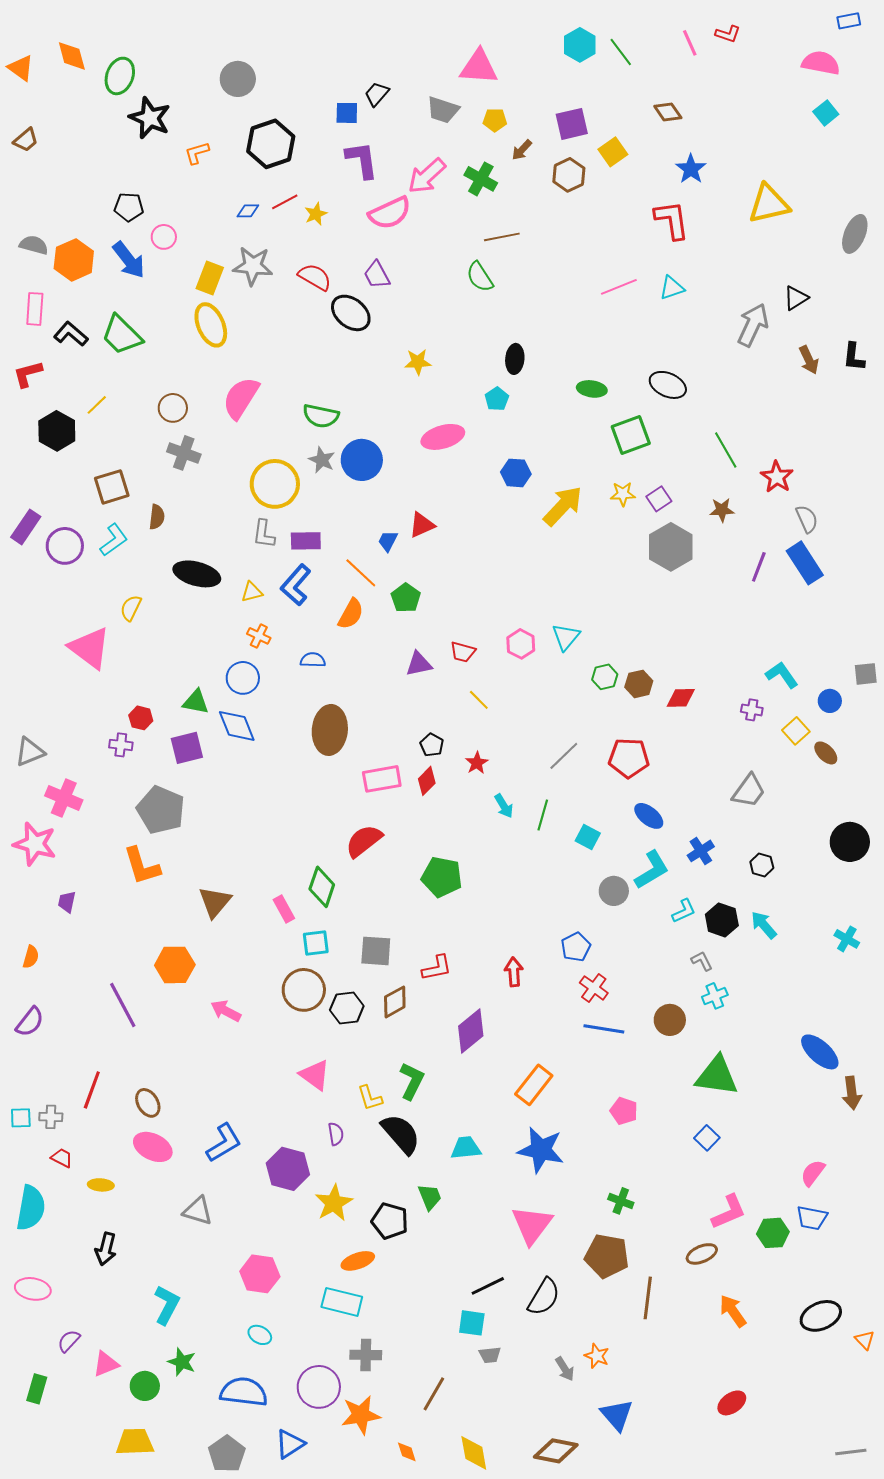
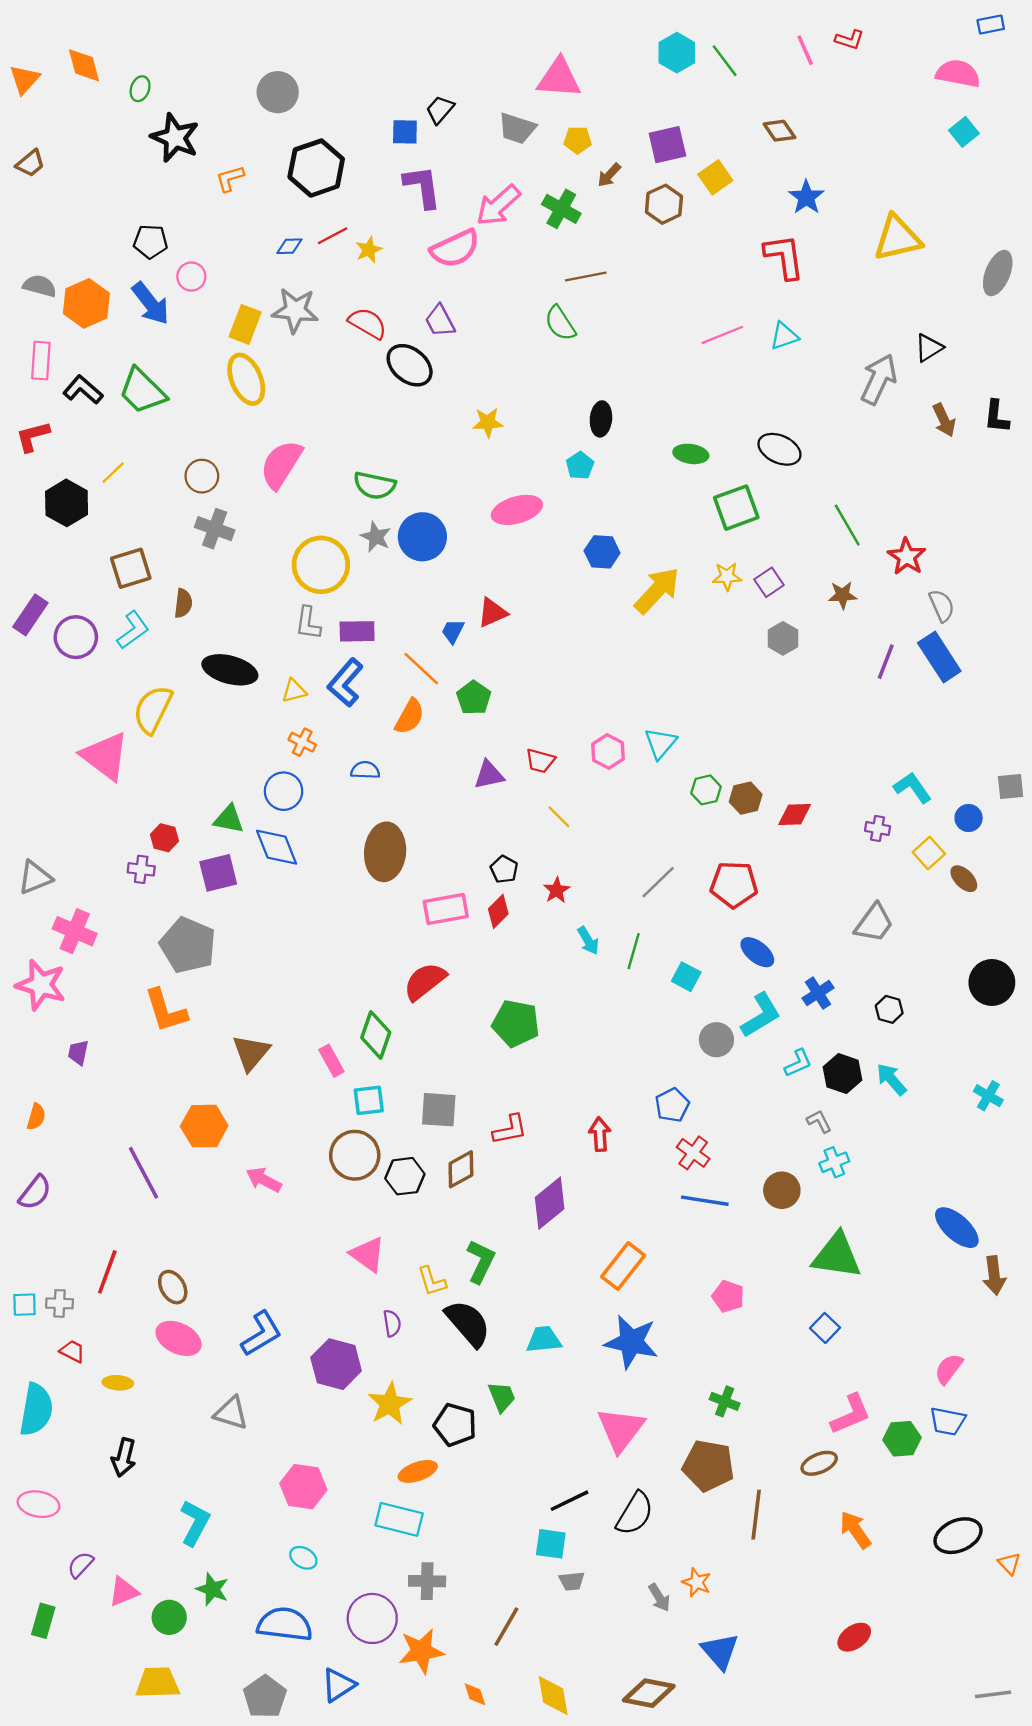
orange triangle: (21, 68) -> (25, 79), turned 36
green ellipse: (120, 76) -> (140, 89), size x0.6
gray hexagon: (671, 547) -> (783, 638), size x0.6
yellow semicircle: (131, 608) -> (153, 709), size x1.6

